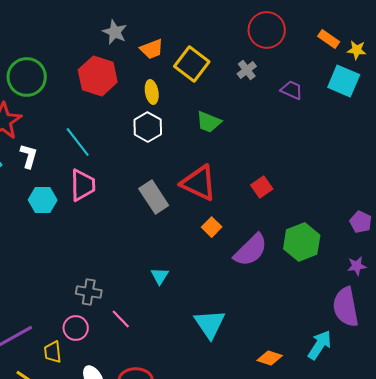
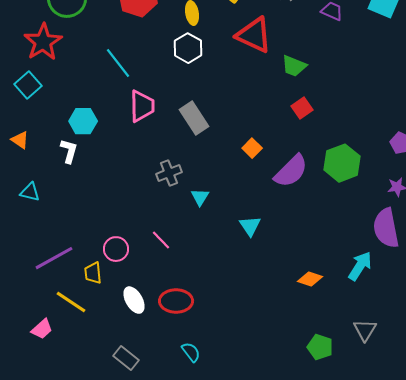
green trapezoid: (209, 122) -> (294, 66), moved
white L-shape: (29, 156) -> (69, 151), moved
red triangle: (199, 183) -> (254, 35), moved
pink trapezoid: (83, 185) -> (142, 106), moved
gray cross: (89, 292) -> (169, 173), moved, turned -30
cyan triangle: (210, 324) -> (250, 226), moved, size x0.7

